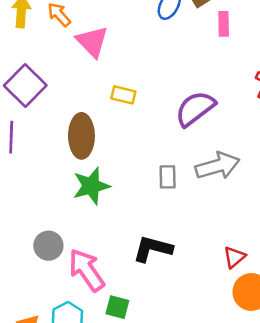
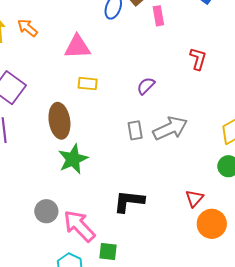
pink triangle: (92, 42) -> (77, 47), moved, turned -40
purple semicircle: (195, 109) -> (146, 86), size x0.6
gray rectangle: (168, 177) -> (135, 130), moved

